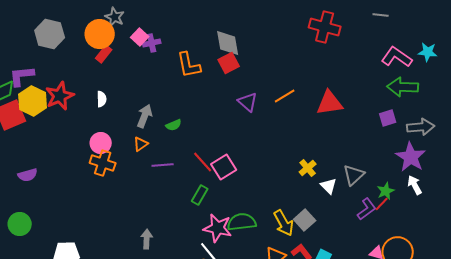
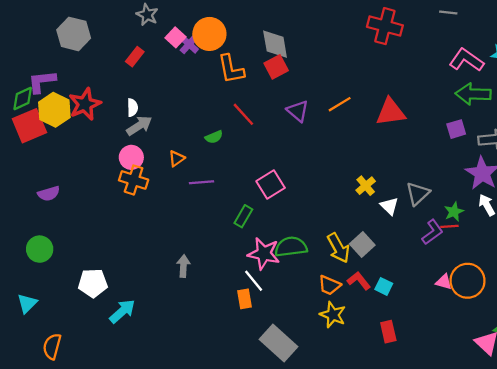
orange circle: (100, 34) -> (209, 34), moved
purple cross: (152, 43) -> (189, 44), turned -36
gray arrow: (145, 116) -> (139, 126), moved, turned 35
red line: (203, 162) -> (243, 114), moved
red line: (382, 204) -> (449, 226), turned 42

